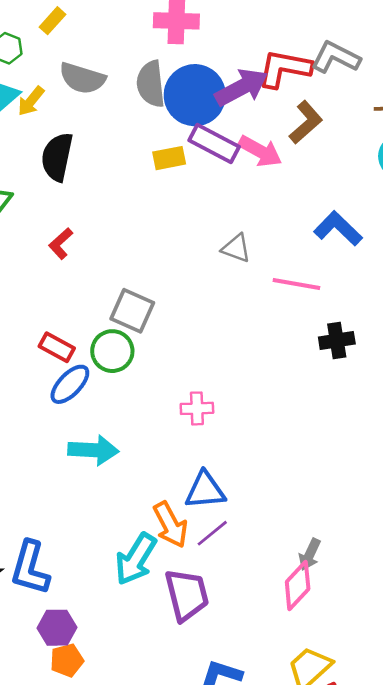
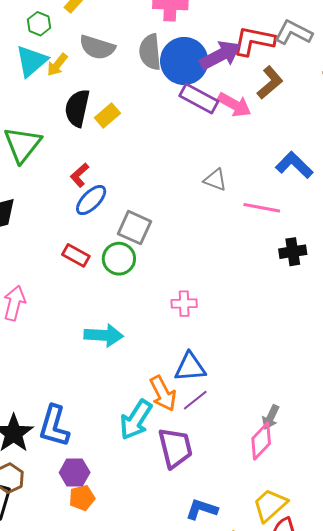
yellow rectangle: (169, 158) -> (107, 116), moved, turned -30
blue ellipse: (70, 384) -> (91, 200), moved

